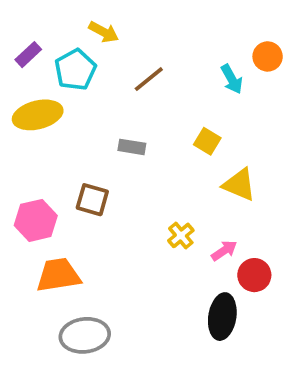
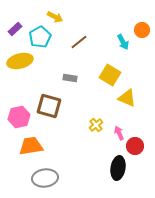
yellow square: (207, 141) -> (110, 75), size x1.5
brown square: (92, 200) -> (49, 106), size x1.4
pink arrow: (224, 251) -> (119, 133), turned -80

